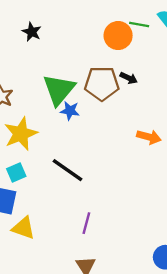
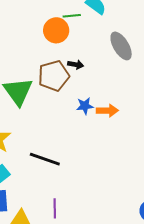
blue star: (70, 111) -> (85, 106), moved
purple line: (86, 223) -> (55, 208), moved

